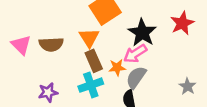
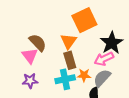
brown semicircle: (51, 44) -> (38, 43), turned -138
pink triangle: (21, 45) -> (30, 56), moved
orange star: (117, 68) -> (84, 75), moved

